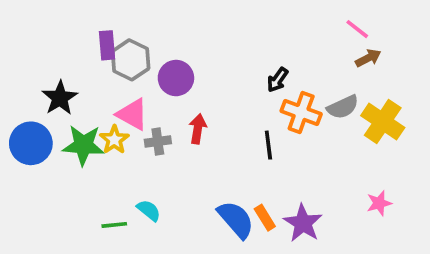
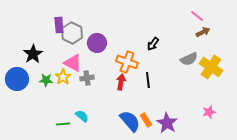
orange cross: (301, 112) -> (127, 62), moved
red arrow: (198, 129) -> (121, 82), moved
green star: (83, 145) -> (46, 80), size x0.6

